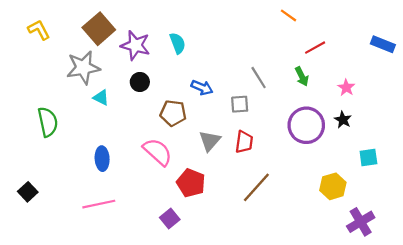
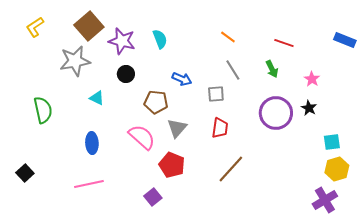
orange line: (289, 15) -> (228, 37), moved
yellow L-shape: (39, 30) -> (35, 27), turned -95
red line: (315, 48) -> (284, 43), turned 48
cyan triangle: (101, 98) -> (97, 98), moved
gray triangle: (210, 141) -> (177, 128), moved
yellow hexagon: (333, 186) -> (337, 169), moved

